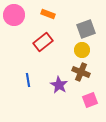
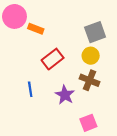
orange rectangle: (48, 14) -> (36, 29), moved
red rectangle: (43, 42) -> (53, 59), moved
pink square: (90, 100) -> (88, 123), moved

